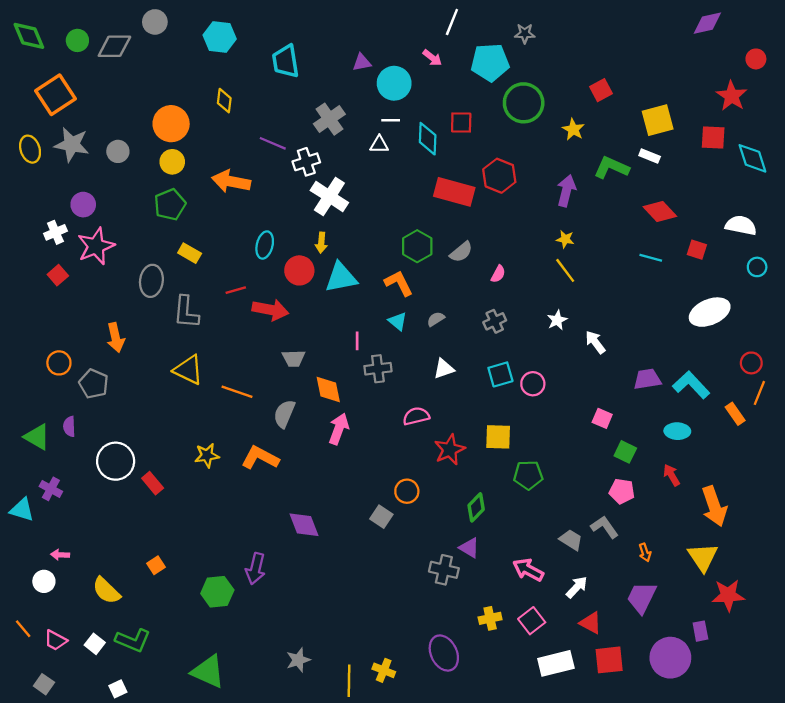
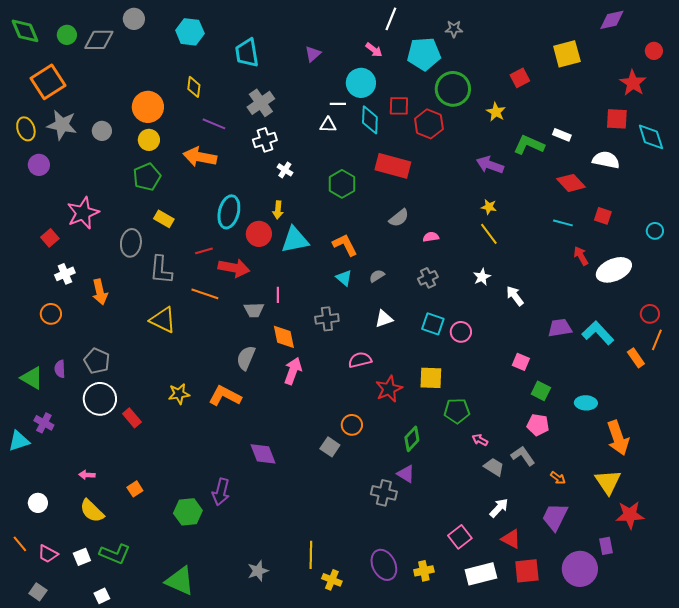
purple triangle: (362, 62) -> (313, 54), turned -30
cyan circle: (394, 83) -> (361, 83), moved
gray cross: (329, 119) -> (261, 103), moved
yellow square: (658, 120) -> (567, 54), moved
purple line: (273, 143) -> (214, 124), moved
red hexagon: (499, 176) -> (429, 124), moved
purple arrow: (566, 191) -> (490, 165), turned -84
white cross: (329, 196) -> (285, 170), size x0.5
purple circle: (83, 205) -> (39, 165), moved
white semicircle: (741, 225) -> (606, 160), moved
white cross: (55, 232) -> (65, 274), moved
cyan ellipse: (265, 245) -> (229, 212), size x1.4
green hexagon: (417, 246) -> (342, 184), moved
pink semicircle: (498, 274) -> (431, 237), turned -126
pink line: (357, 341) -> (278, 295), moved
cyan square: (500, 374) -> (433, 324), turned 35
gray pentagon: (94, 384) -> (97, 361), moved
orange line: (237, 392) -> (205, 294), moved
cyan ellipse: (677, 431) -> (586, 403), moved
red arrow: (672, 475) -> (581, 256), moved
cyan triangle: (22, 510) -> (19, 441), turned -35
orange arrow: (645, 552) -> (558, 478), turned -35
pink arrow: (60, 555) -> (87, 475), moved
pink arrow: (528, 570) -> (480, 440), moved, size x0.6
yellow cross: (490, 618) -> (424, 571), moved
white square: (95, 644) -> (82, 557), turned 30
yellow line: (349, 681) -> (311, 555), moved

